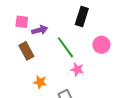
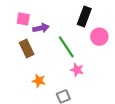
pink circle: (101, 45) -> (99, 37), moved

